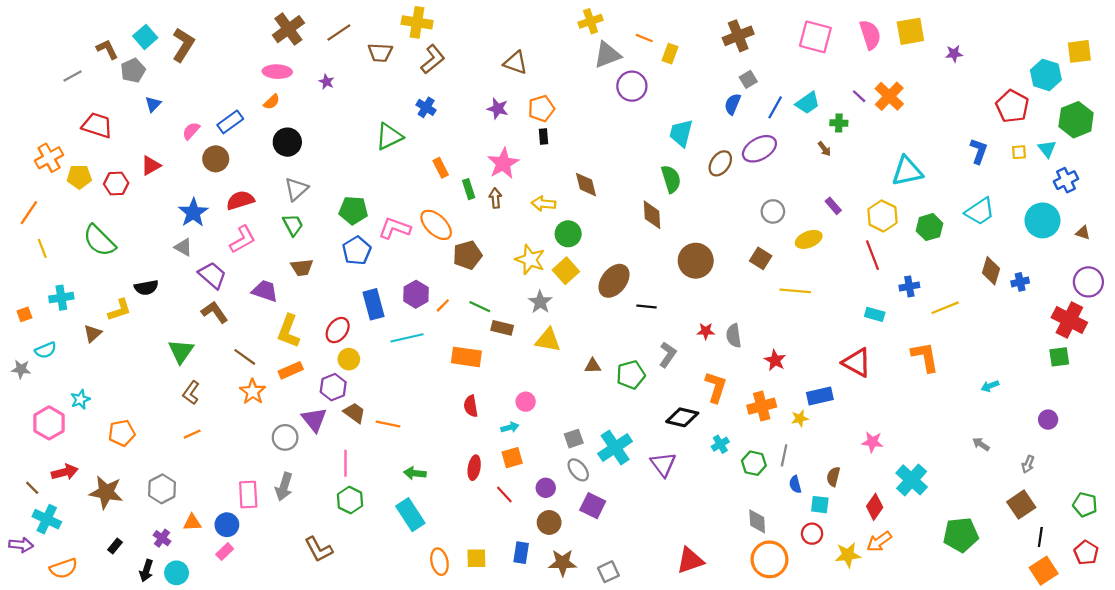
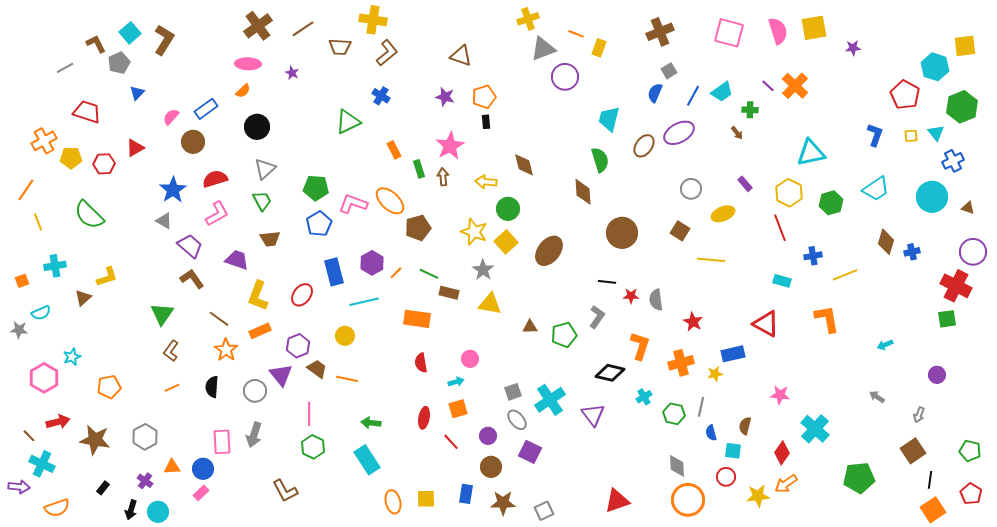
black semicircle: (146, 288) -> (212, 387), moved, turned 105
black line: (646, 307) -> (607, 282), moved
yellow circle: (349, 359) -> (345, 336), moved

